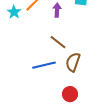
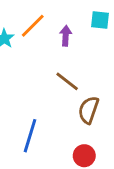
blue line: (44, 65) -> (30, 136), moved, turned -60

